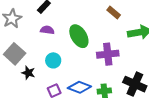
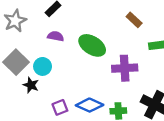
green ellipse: (79, 36) -> (92, 45), turned -30
cyan circle: (53, 60) -> (43, 66), moved

